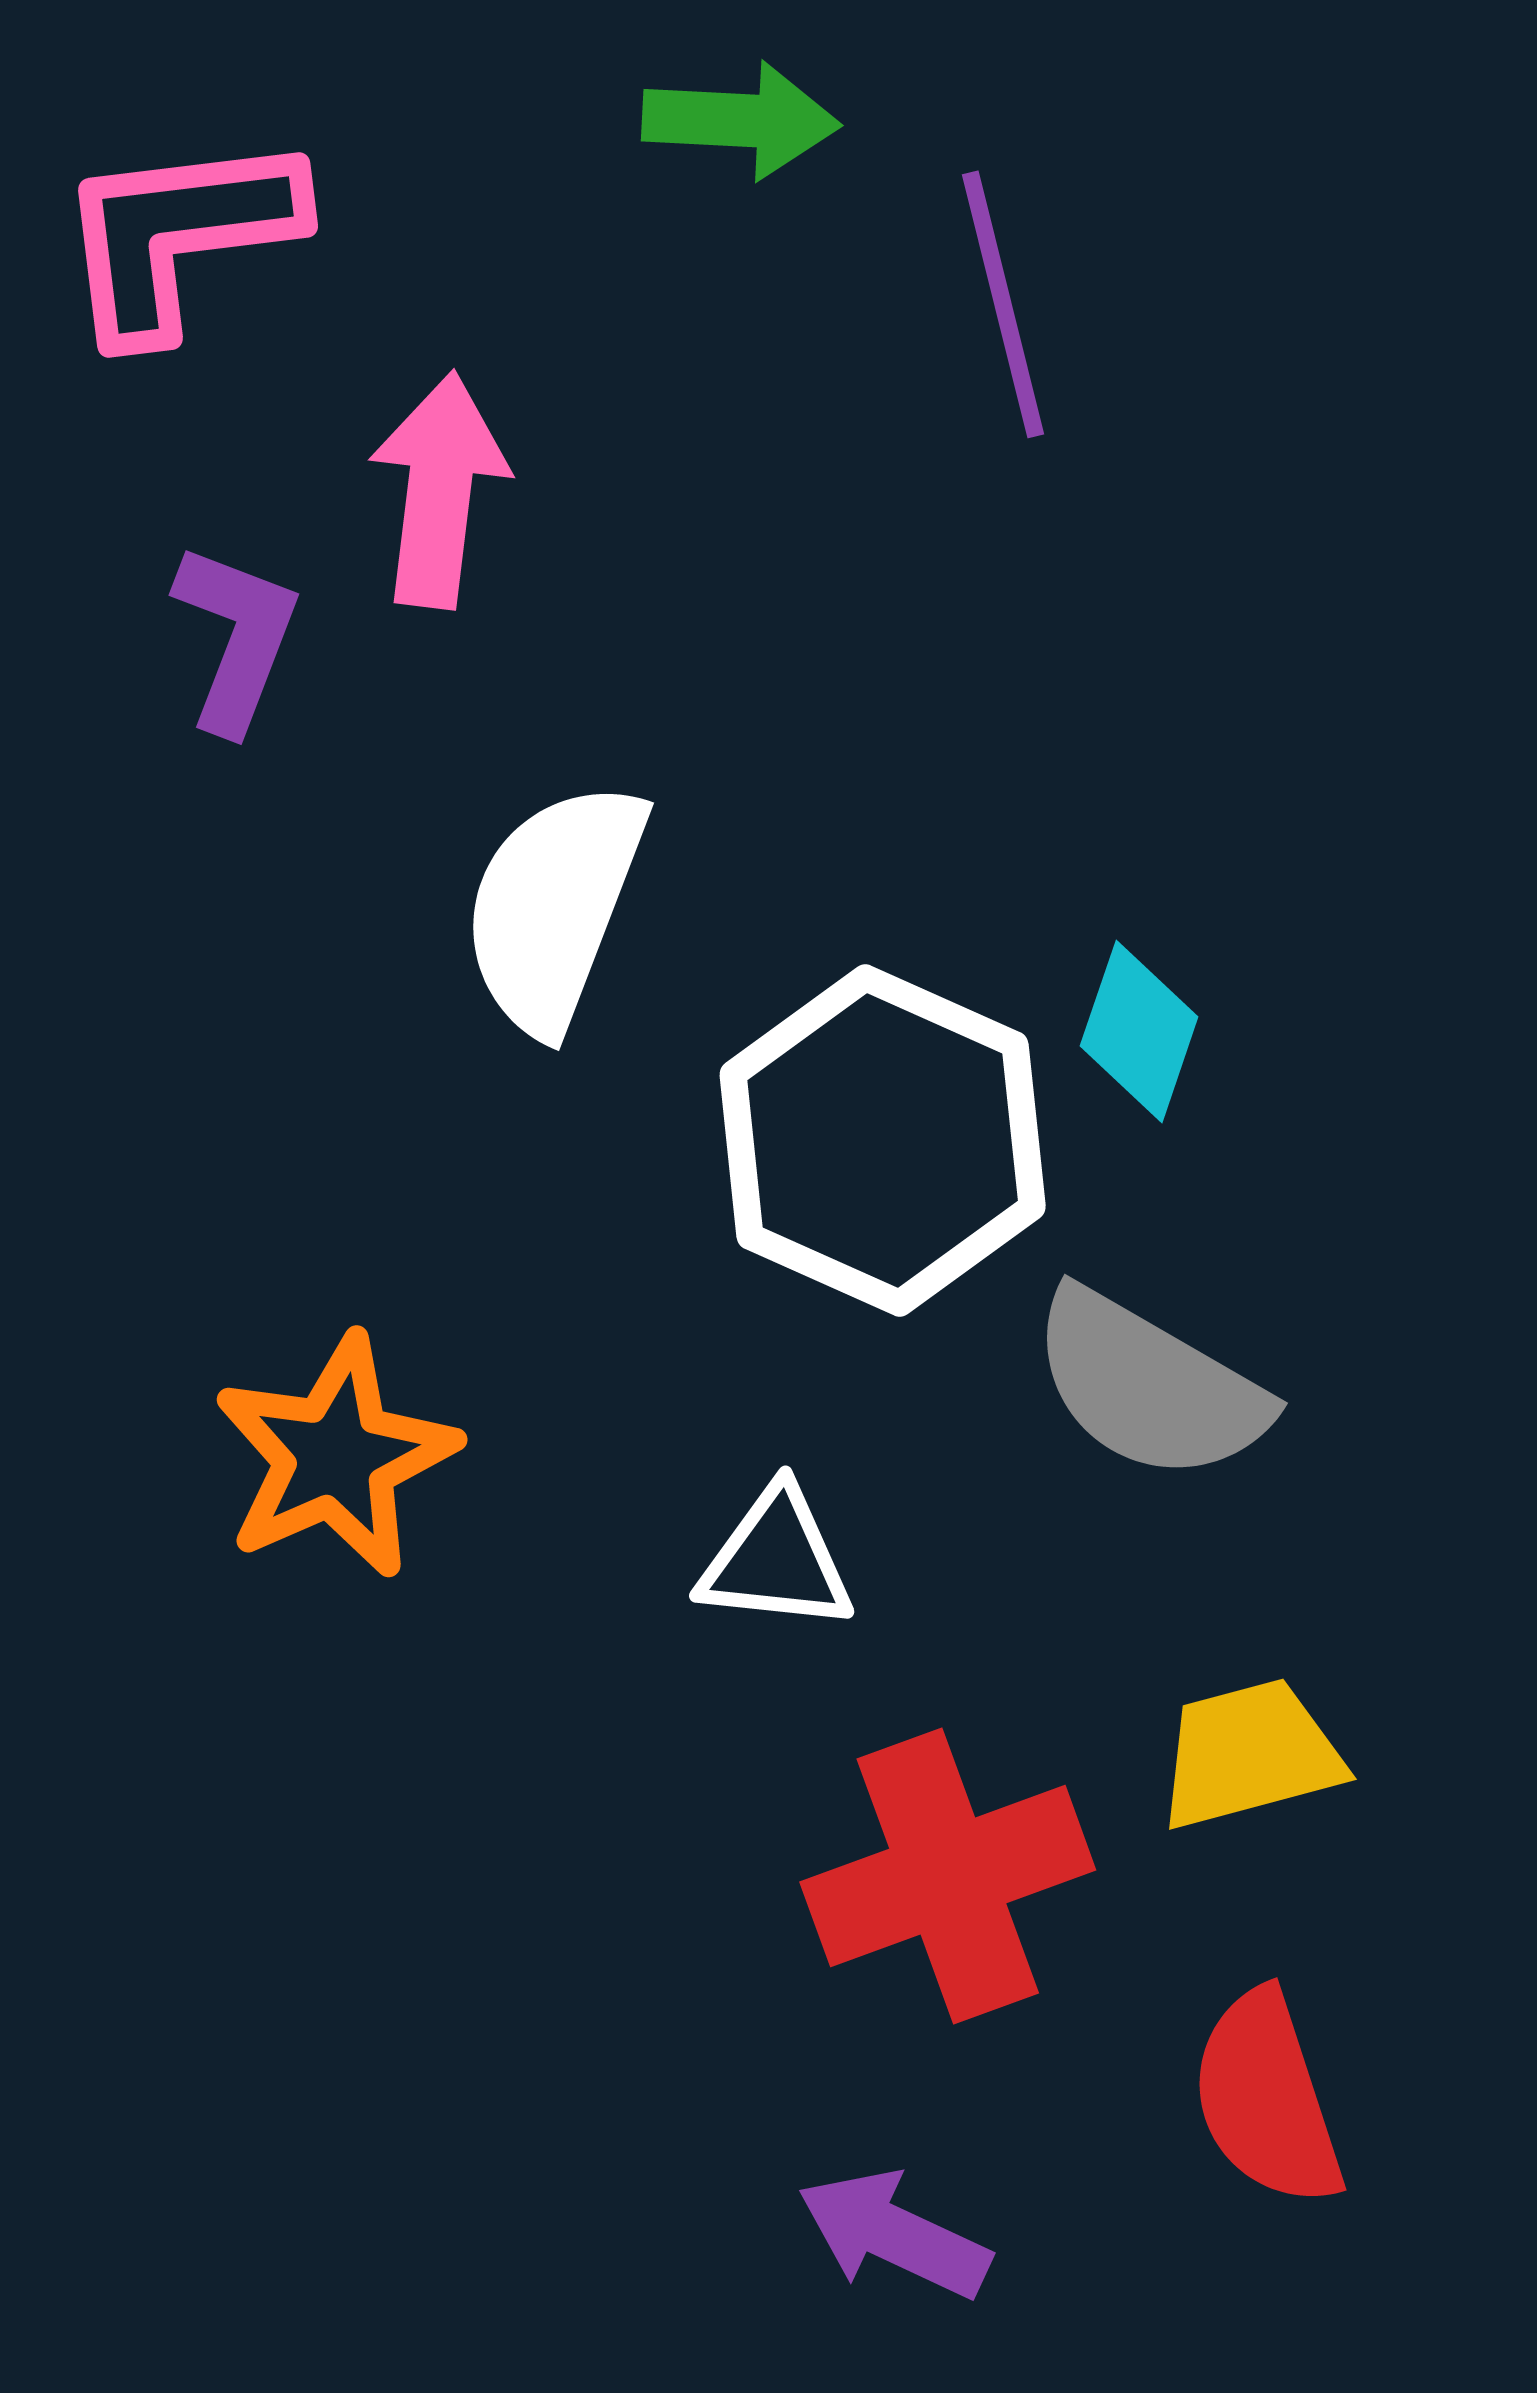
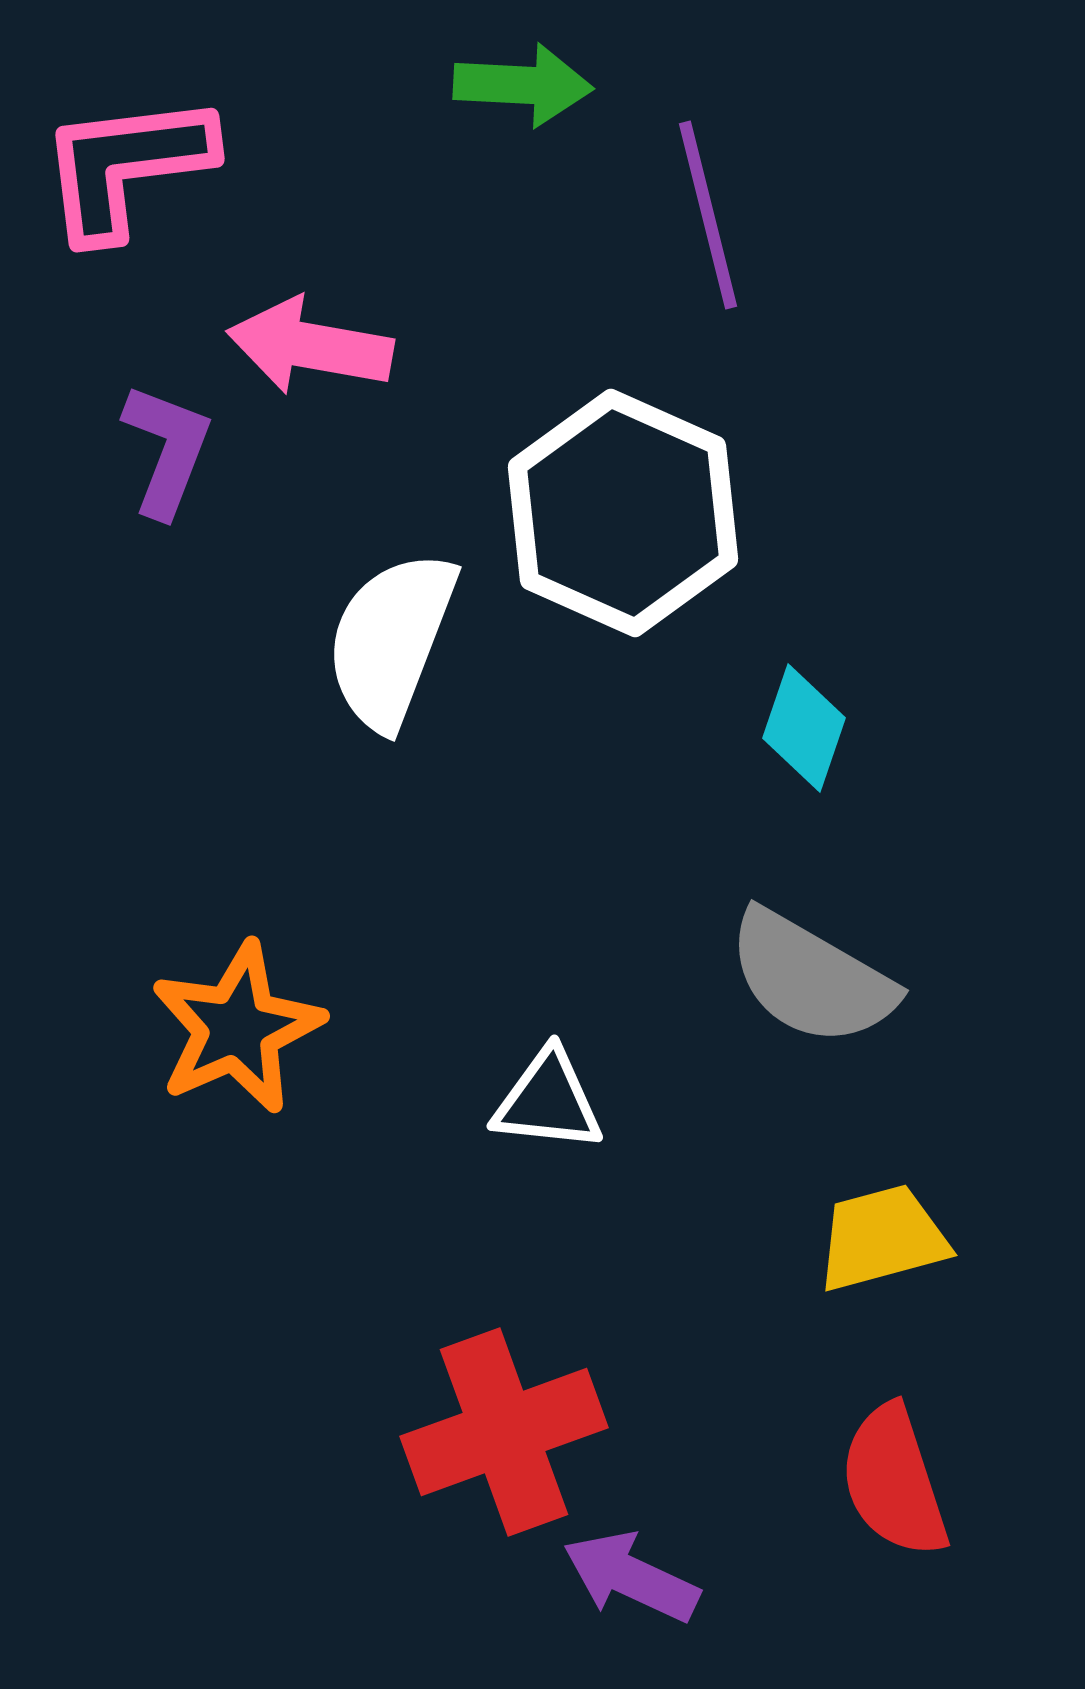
pink arrow: (439, 490) -> (310, 346), turned -87
white hexagon: (883, 1141) -> (623, 513), moved
red cross: (948, 1876) -> (504, 1432), moved

